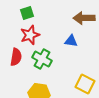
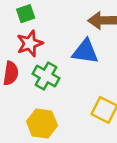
blue triangle: (71, 41) -> (85, 52), size x1.5

